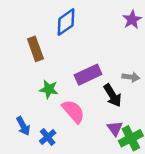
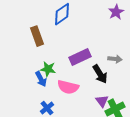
pink semicircle: (73, 111) -> (68, 87), turned 145
blue arrow: (23, 126) -> (41, 79), moved

